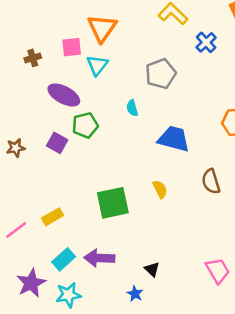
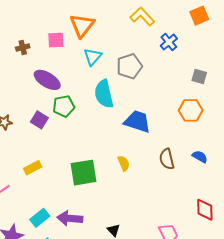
cyan triangle: (97, 65) -> (93, 57), moved
cyan semicircle: (132, 108) -> (104, 94), size x2.0
yellow rectangle: (53, 217) -> (33, 168), moved

